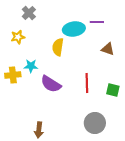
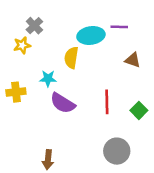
gray cross: (29, 13) -> (34, 26), moved
cyan star: (31, 66) -> (48, 79), moved
green square: (113, 90) -> (139, 110), turned 32

